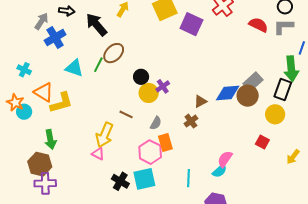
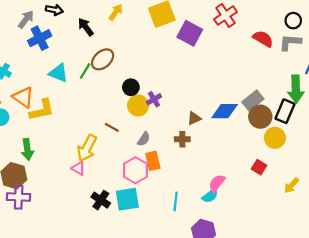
black arrow: (96, 25) -> (86, 27), size x0.7
brown circle: (248, 96) -> (260, 117), moved
brown cross: (191, 121) -> (182, 139), turned 32

